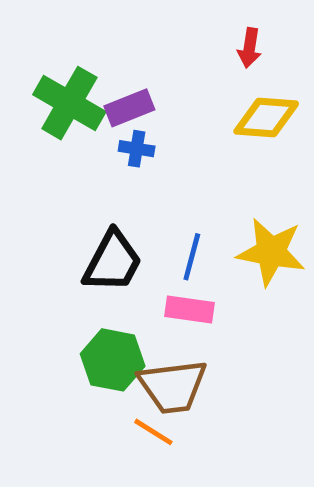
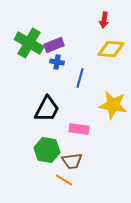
blue line: (192, 257) -> (80, 78), moved
brown trapezoid: (173, 386) -> (72, 161), size x0.7

